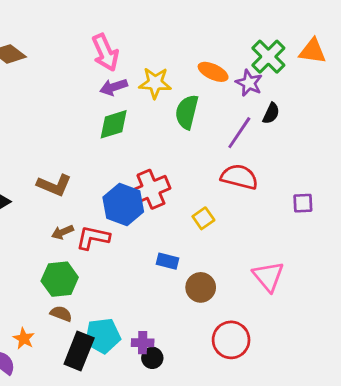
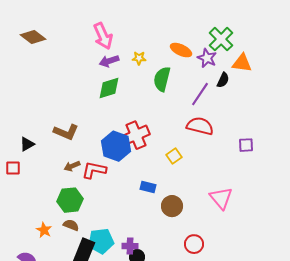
orange triangle: (313, 51) -> (242, 63), moved
yellow star: (155, 83) -> (139, 58), size x0.6
orange star: (24, 339) -> (44, 230), moved
red circle: (231, 340) -> (194, 244), size x0.7

